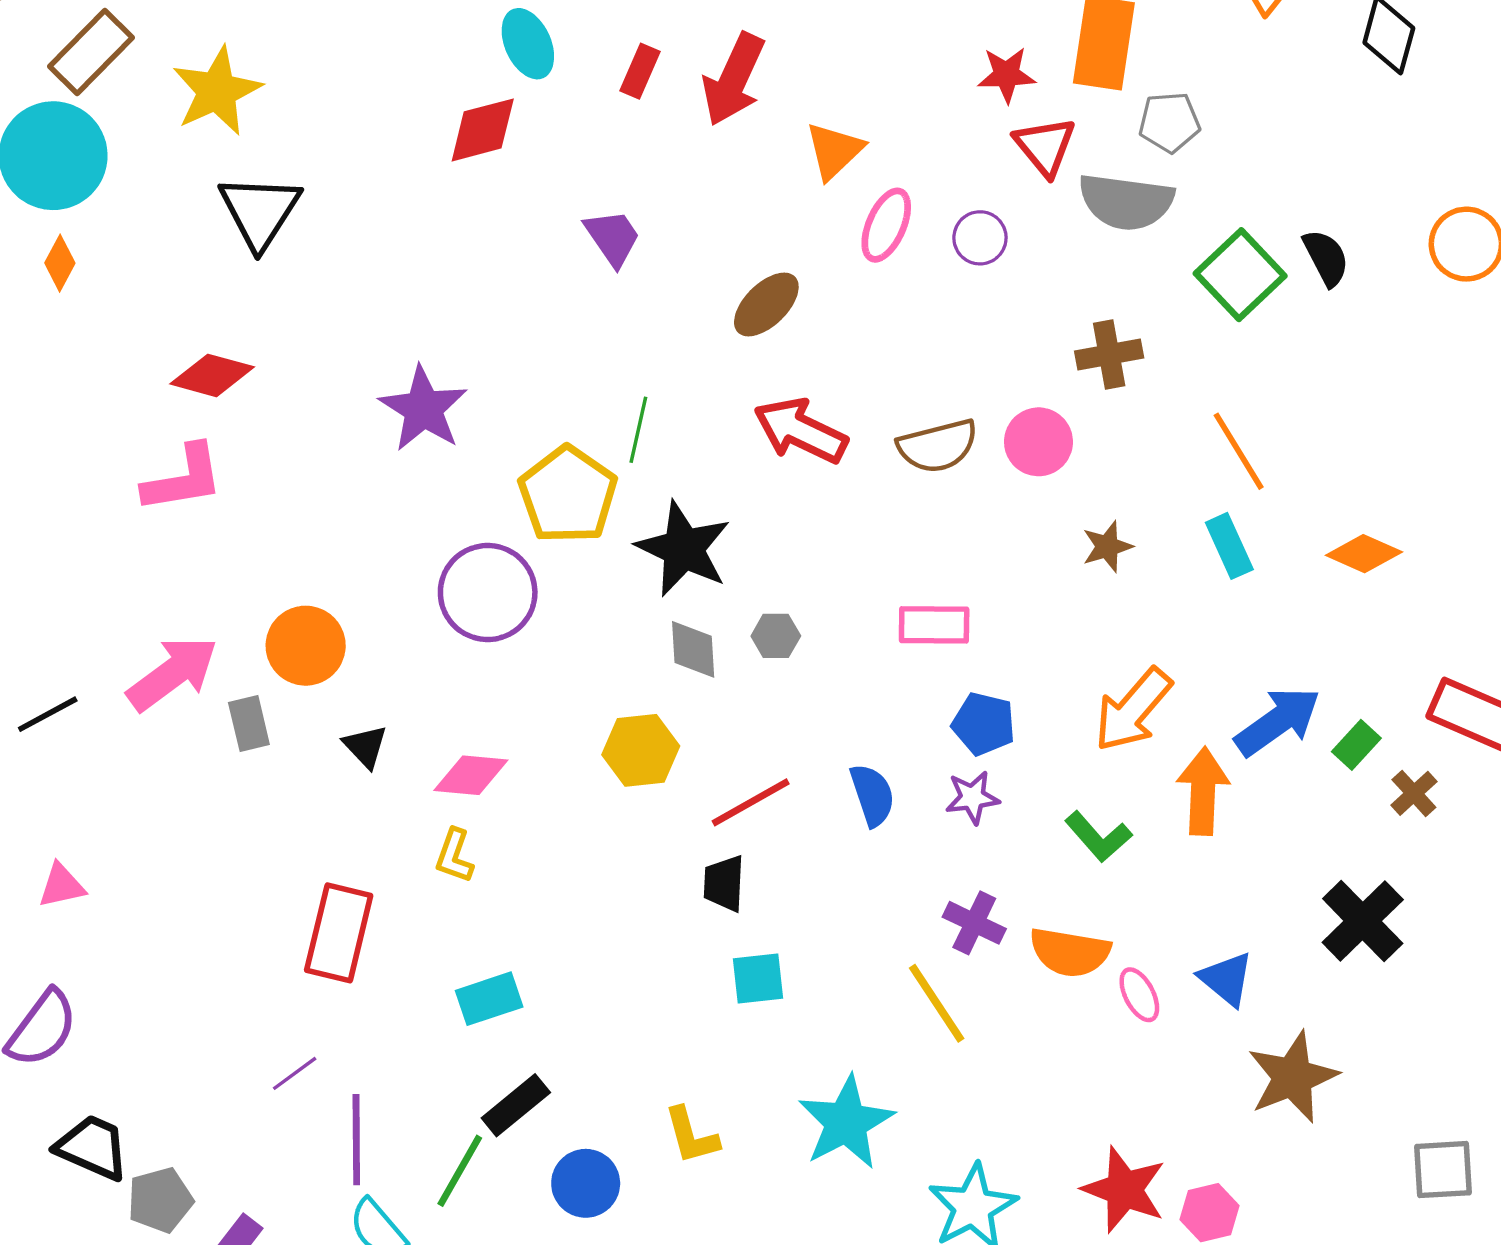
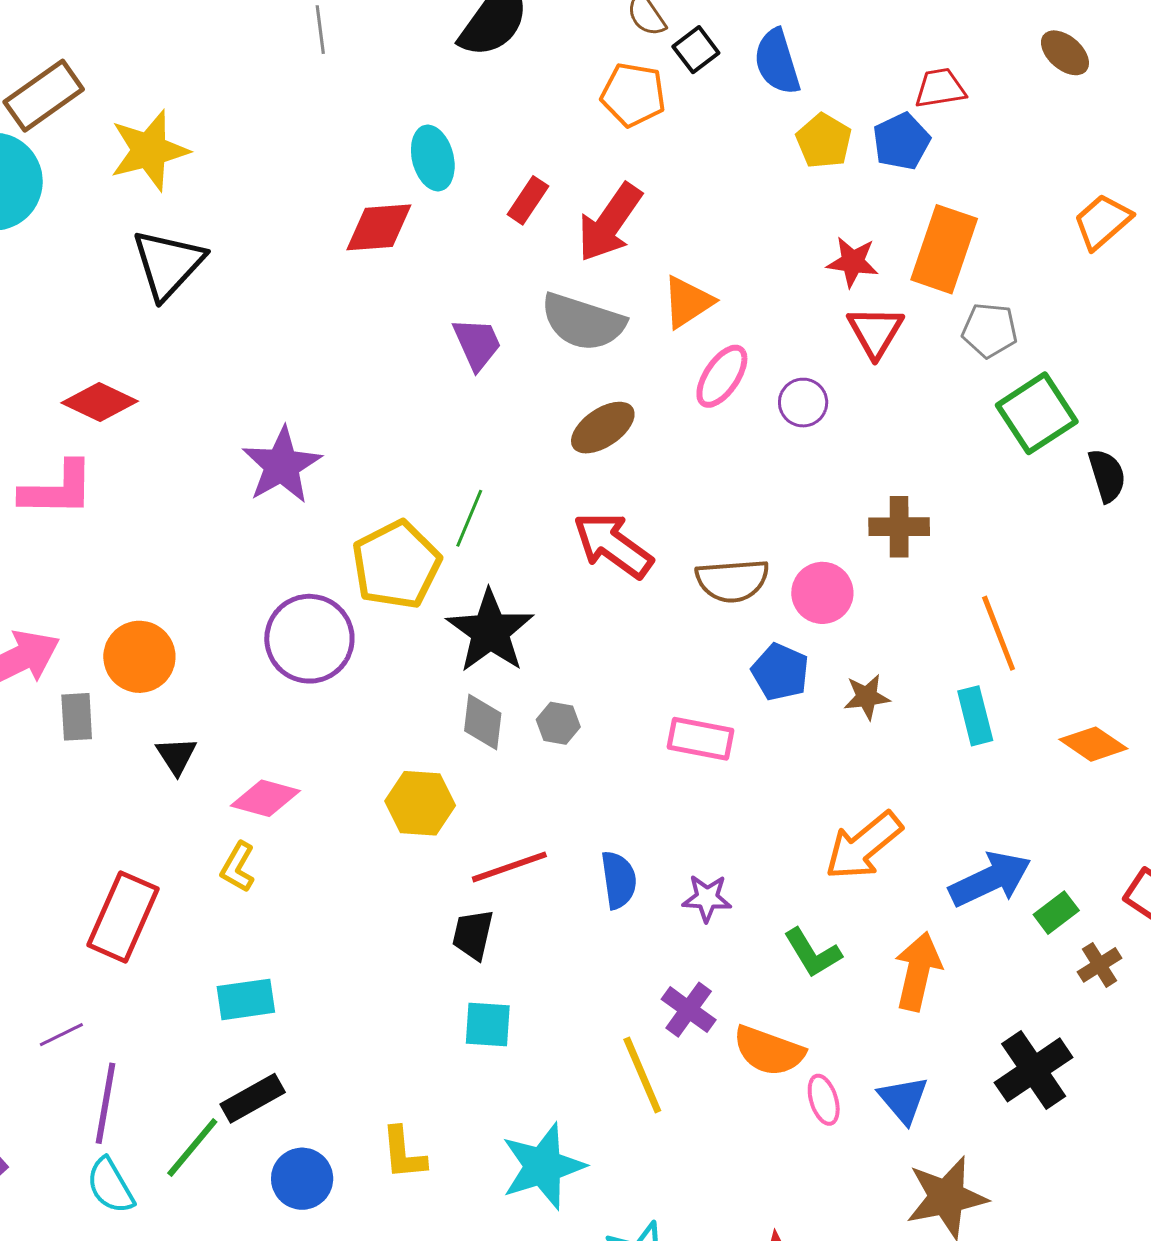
gray semicircle: (1126, 202) -> (583, 322), moved
green square: (1240, 275) -> (1037, 413), moved
blue pentagon: (984, 724) -> (780, 672), moved
orange arrow: (1203, 791) -> (918, 971), moved

